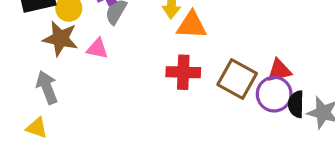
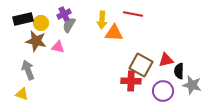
red cross: (183, 72) -> (131, 81), moved
purple circle: (274, 94) -> (163, 91), moved
black semicircle: (296, 104) -> (179, 71), moved

